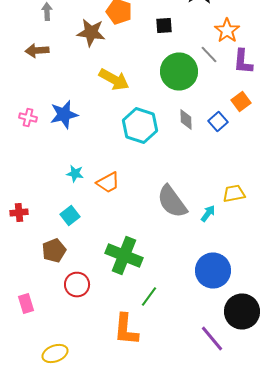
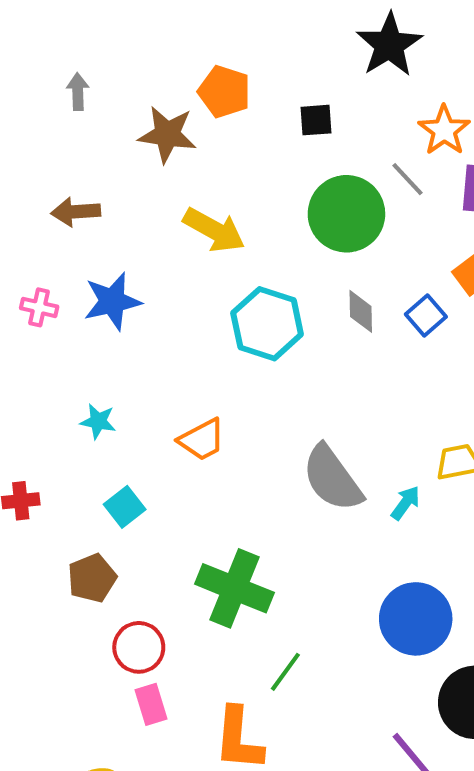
brown arrow: (37, 50) -> (76, 212), moved
cyan star: (75, 174) -> (98, 421), moved
pink rectangle: (26, 304) -> (151, 704), moved

